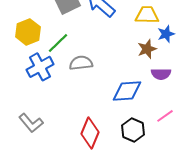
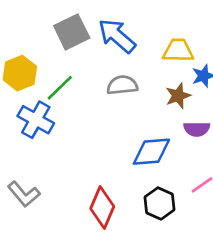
gray semicircle: (81, 63) -> (122, 85), moved
blue cross: (40, 67) -> (36, 120), turned -32

